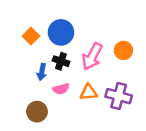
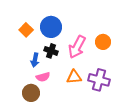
pink semicircle: (61, 89) -> (43, 77), moved

